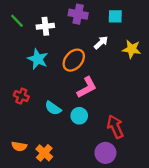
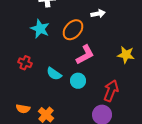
white arrow: (101, 43) -> (98, 14), turned 32
yellow star: (132, 49) -> (126, 55), moved
red arrow: (115, 127) -> (111, 91), turned 45

